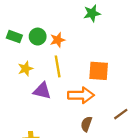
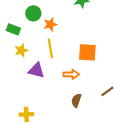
green rectangle: (14, 37) -> (13, 29), moved
green circle: (38, 37) -> (33, 13), moved
orange arrow: (81, 95) -> (71, 74), size x0.7

